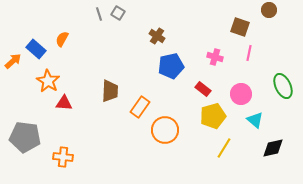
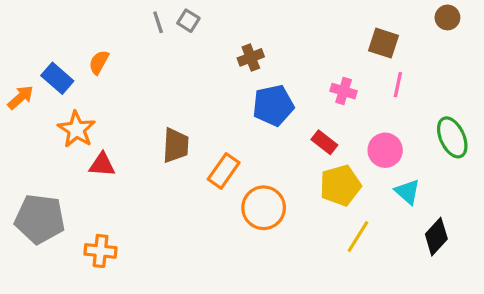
brown circle: (269, 10) -> (447, 17), moved
brown cross: (157, 36) -> (251, 57), turned 35
black diamond: (273, 148) -> (436, 237), turned -35

